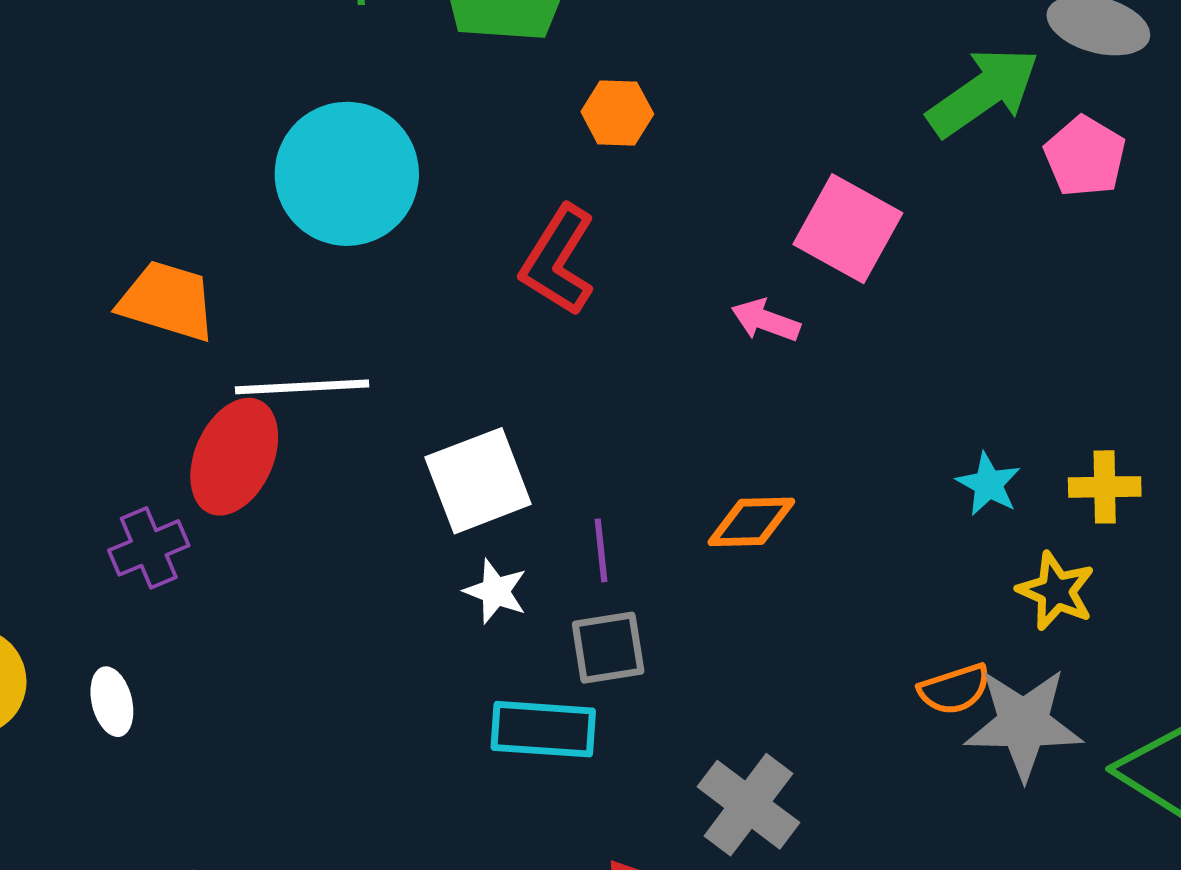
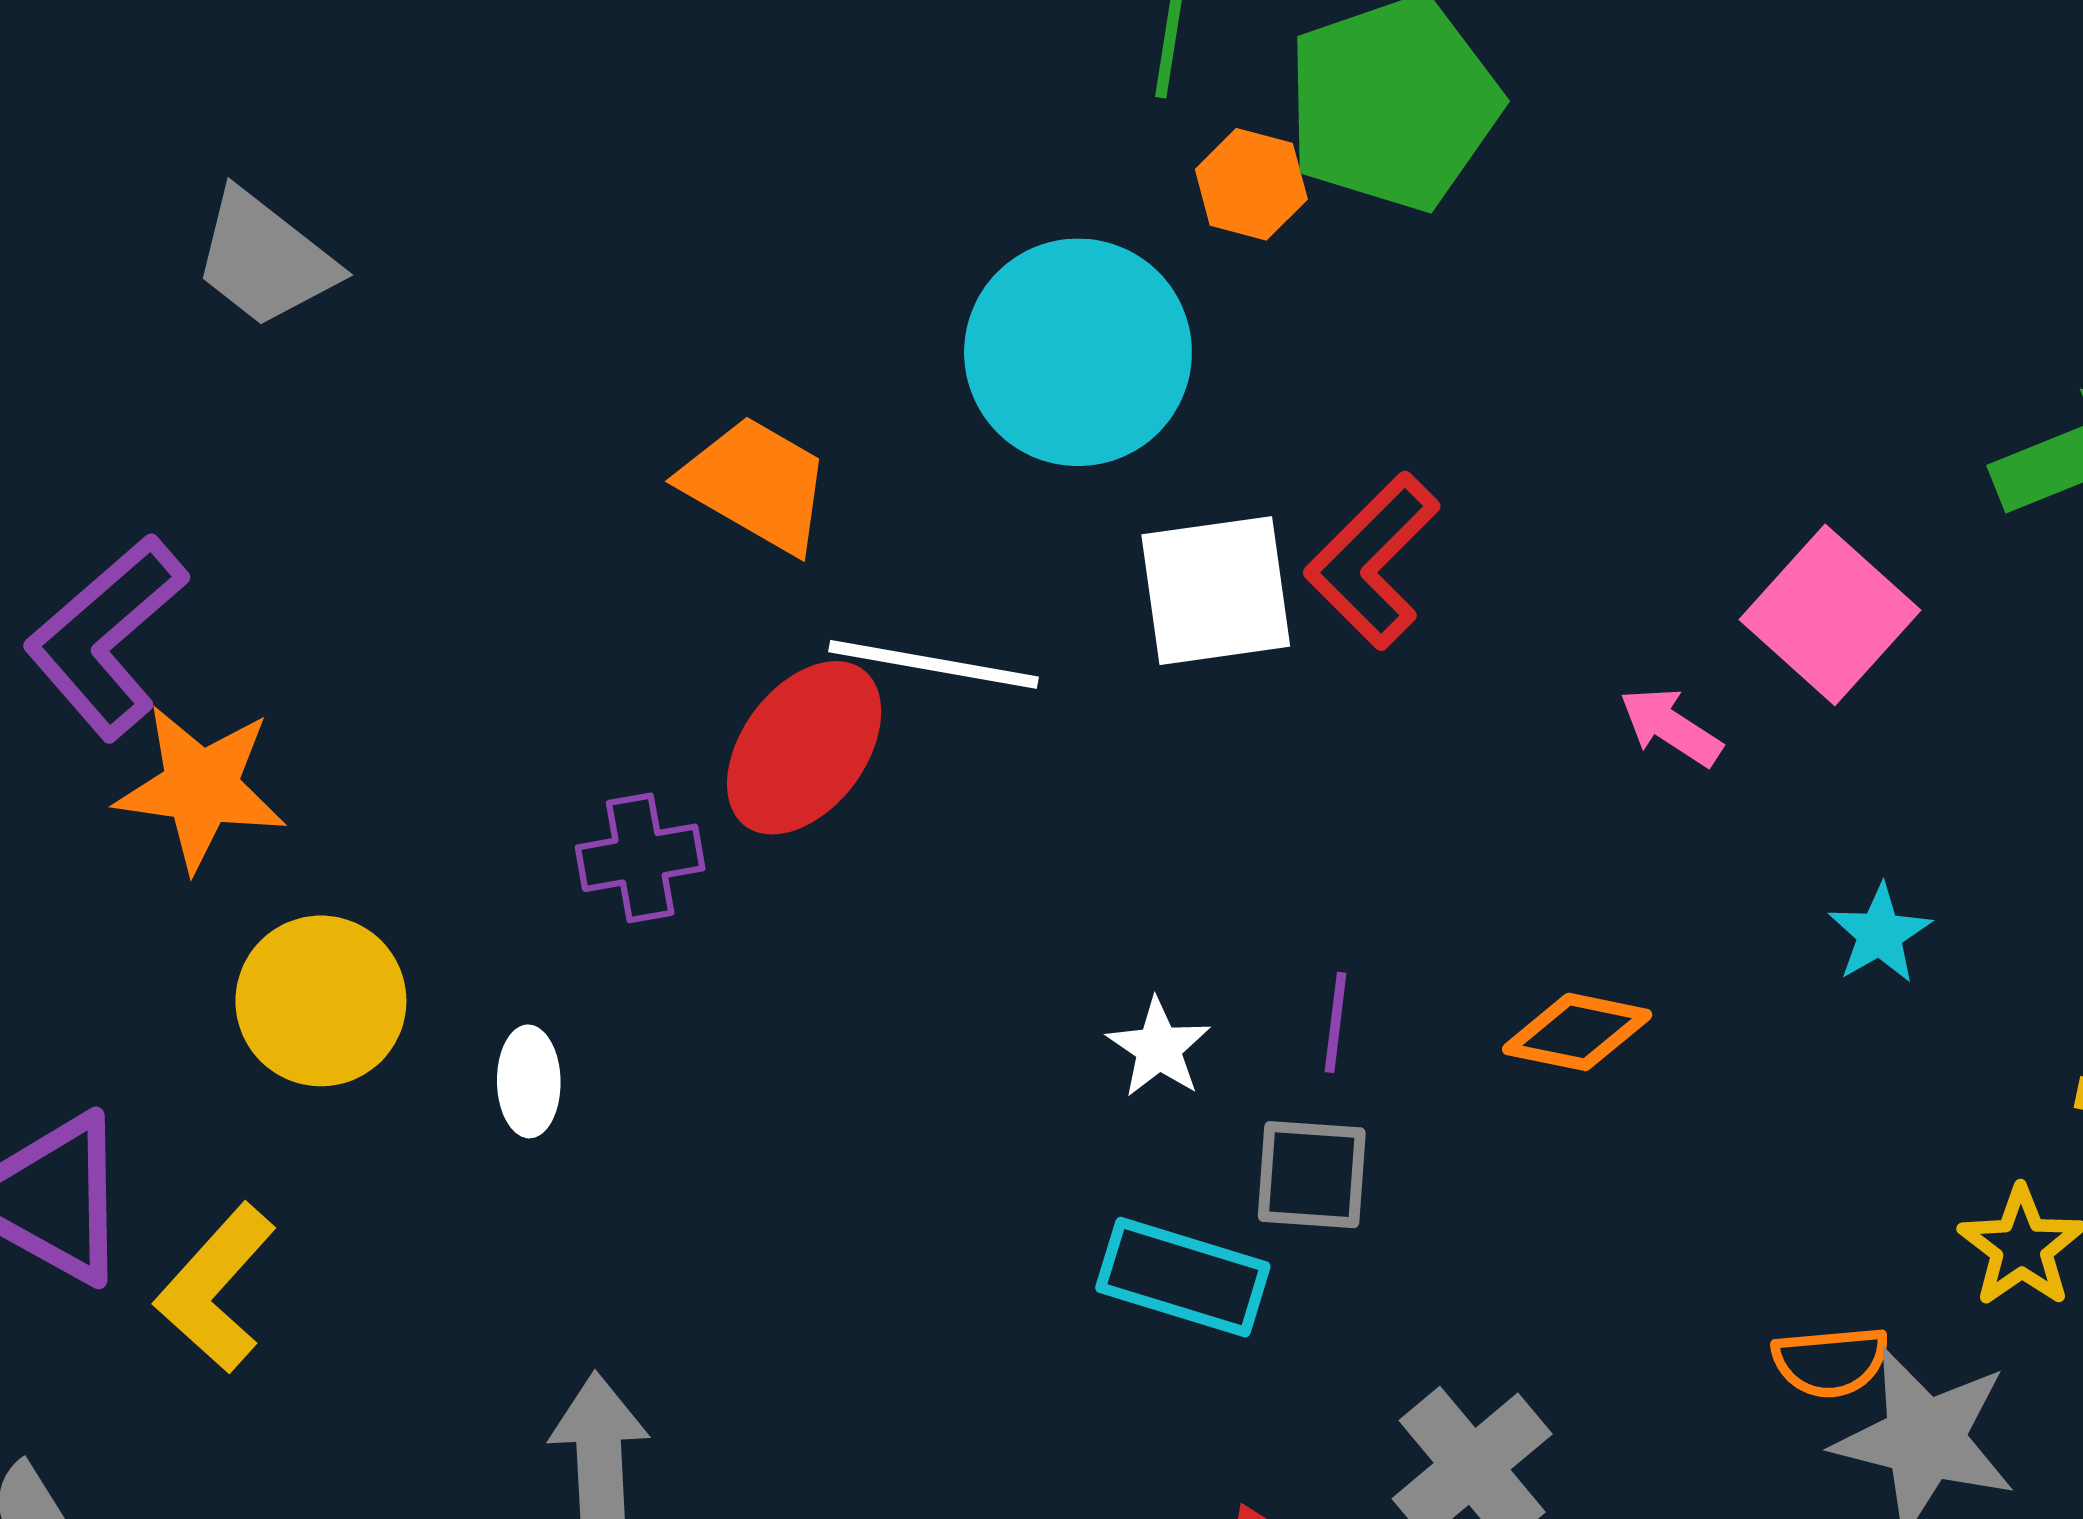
orange hexagon: (617, 113) -> (1251, 184), moved
white square: (478, 481) -> (1216, 591), moved
cyan star: (988, 484) -> (1880, 934), moved

